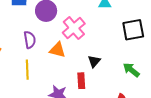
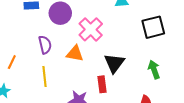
black triangle: (94, 61) -> (114, 63), size x1.5
green arrow: (131, 70) -> (154, 70), turned 36

